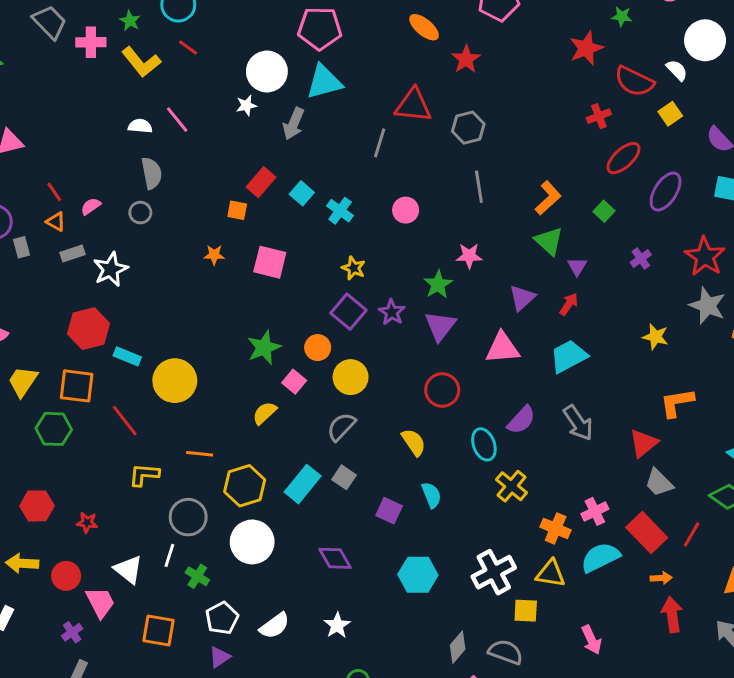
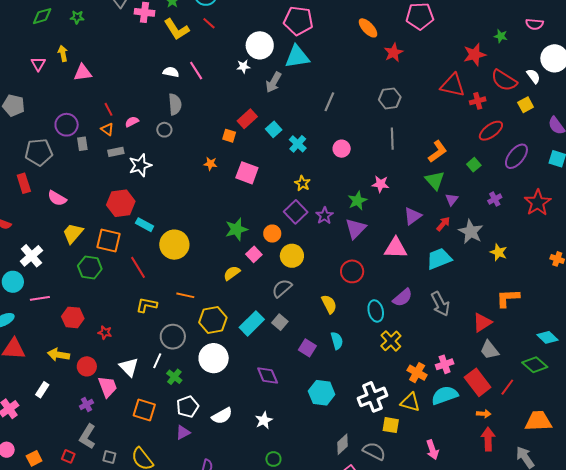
red triangle: (413, 105) -> (453, 85), moved
gray star: (707, 306) -> (471, 232), moved

